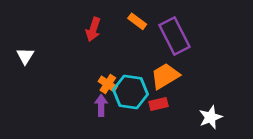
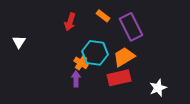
cyan hexagon: (130, 92) -> (95, 53), moved
red rectangle: (158, 104) -> (119, 78), size x1.6

